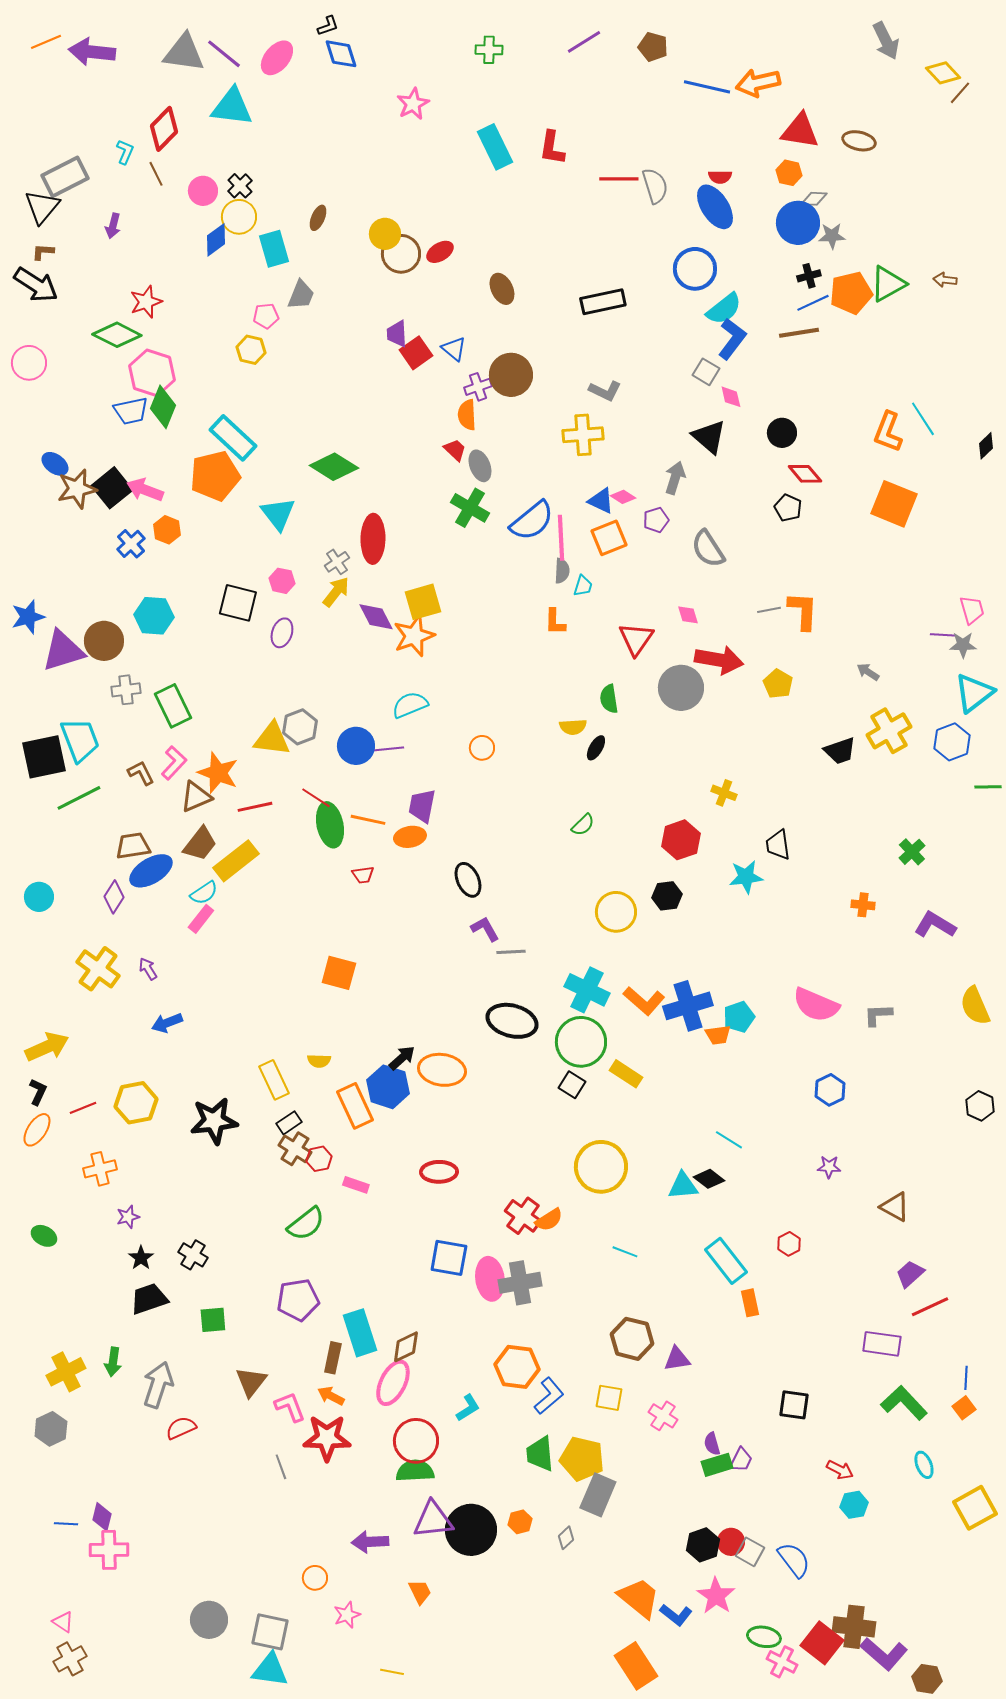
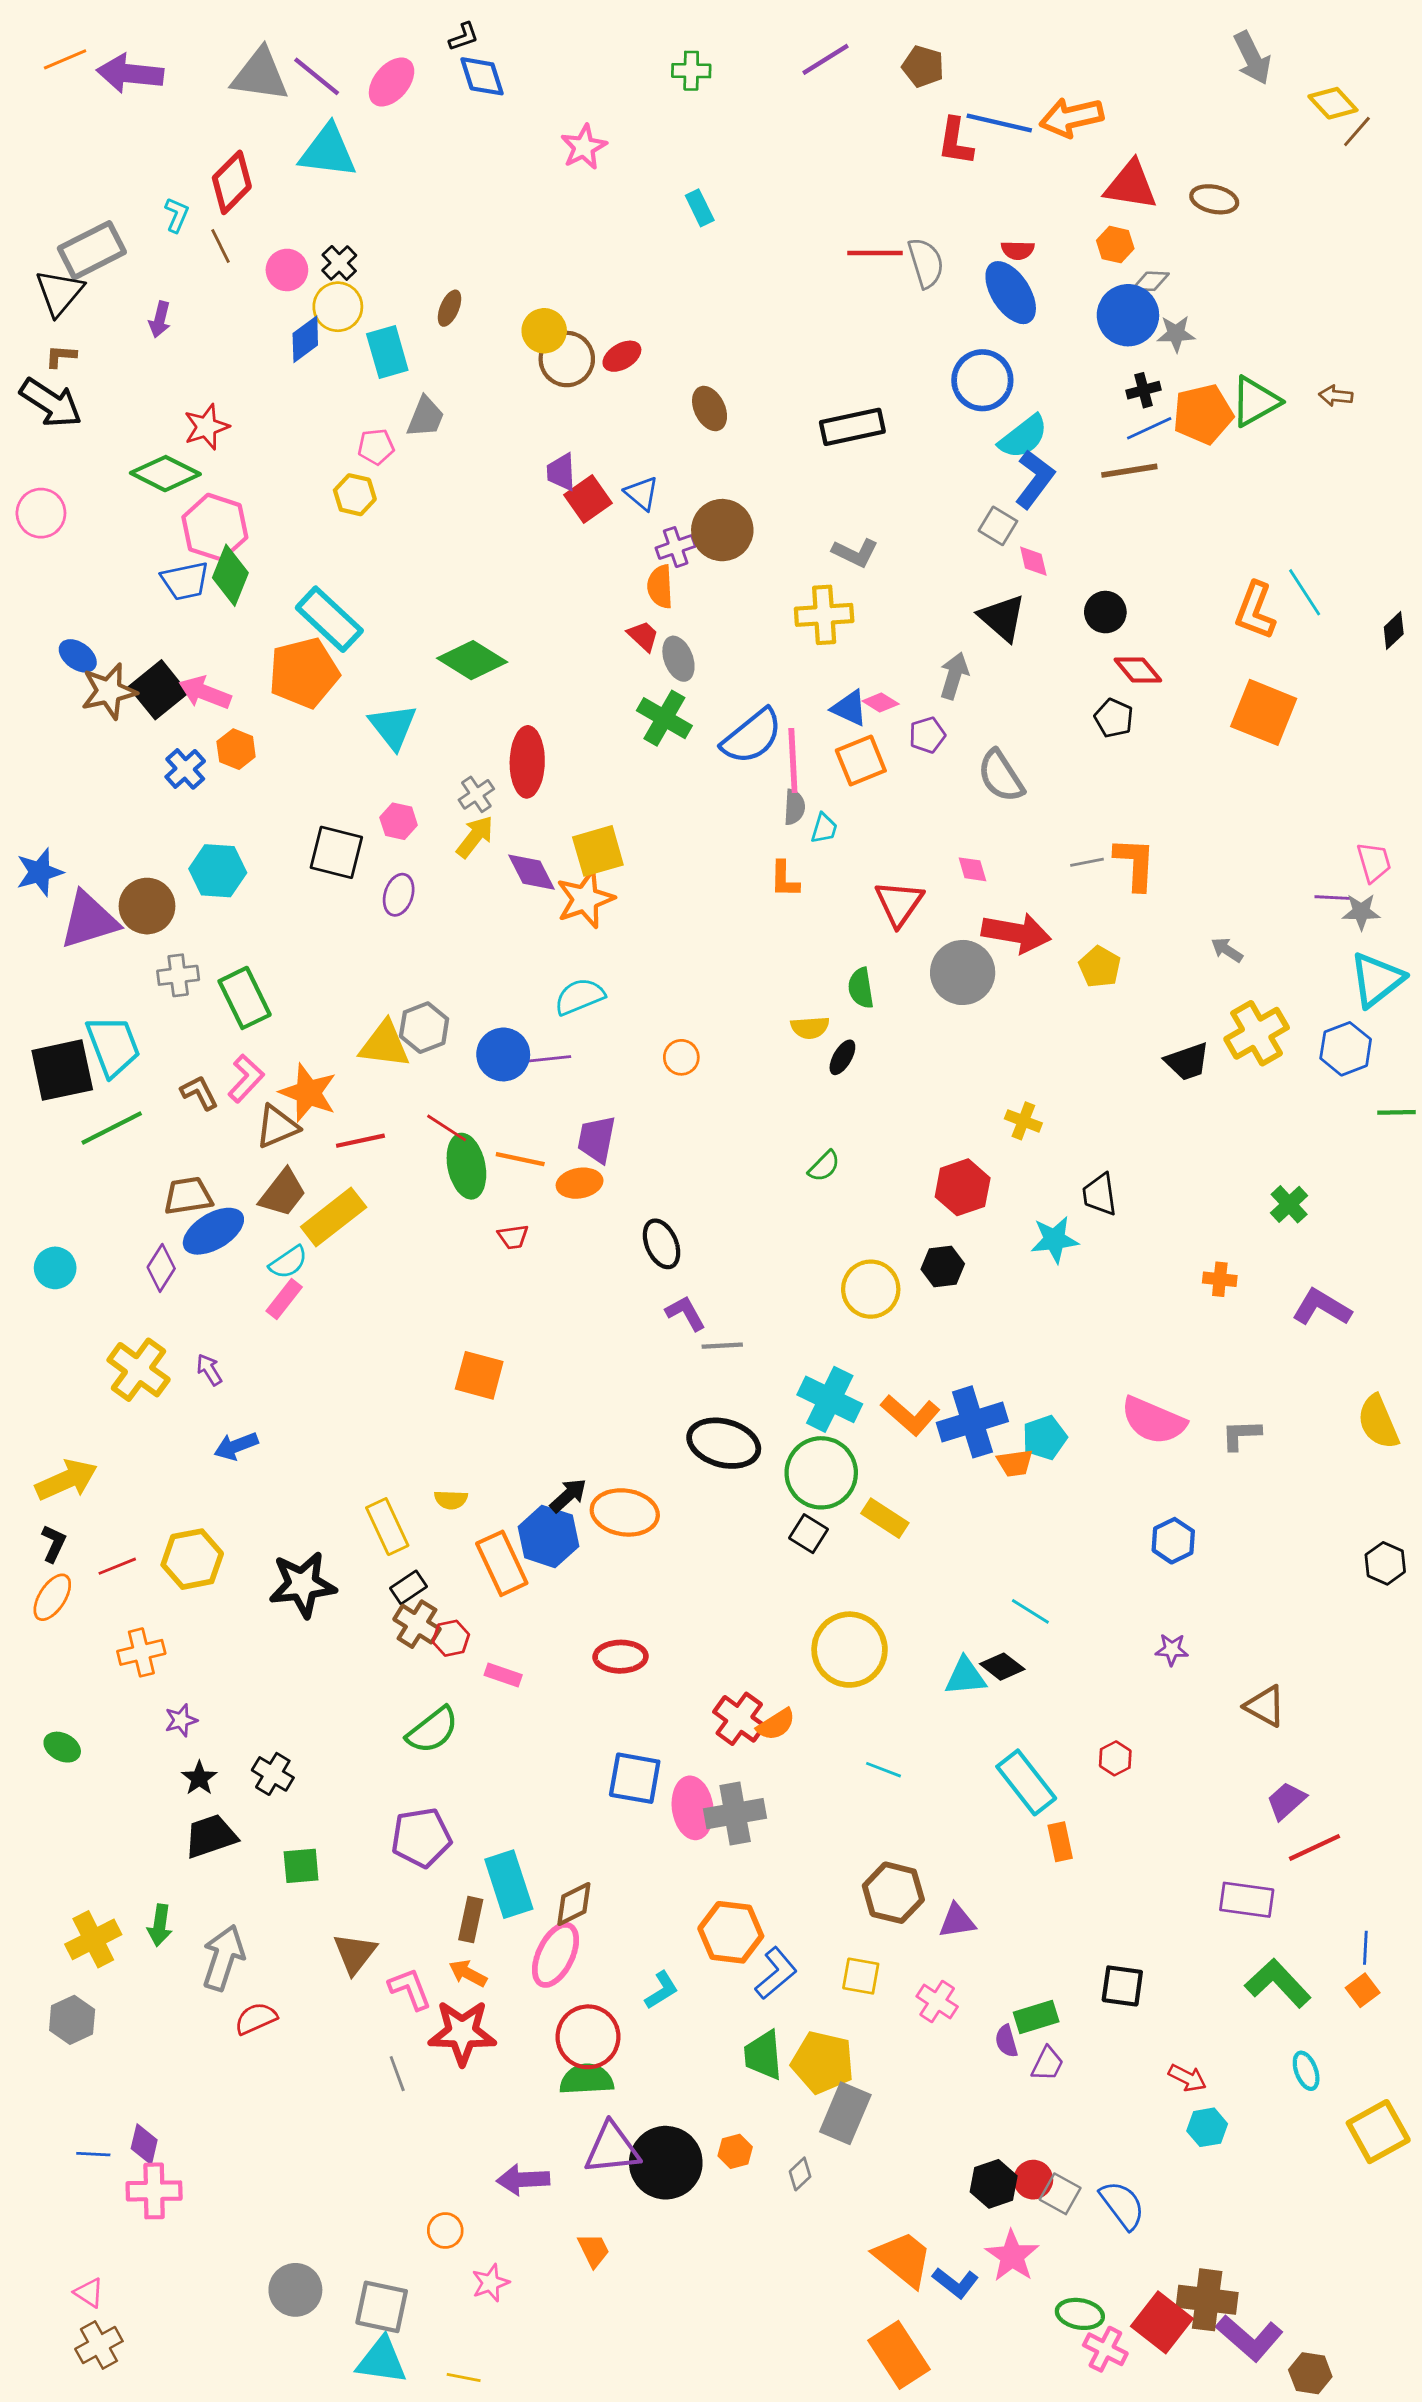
cyan rectangle: (495, 147) -> (700, 208), size x0.6
red L-shape: (552, 148) -> (956, 141), moved
green rectangle: (717, 1465) -> (1036, 2017), moved
yellow line: (392, 1672) -> (464, 2378), moved

